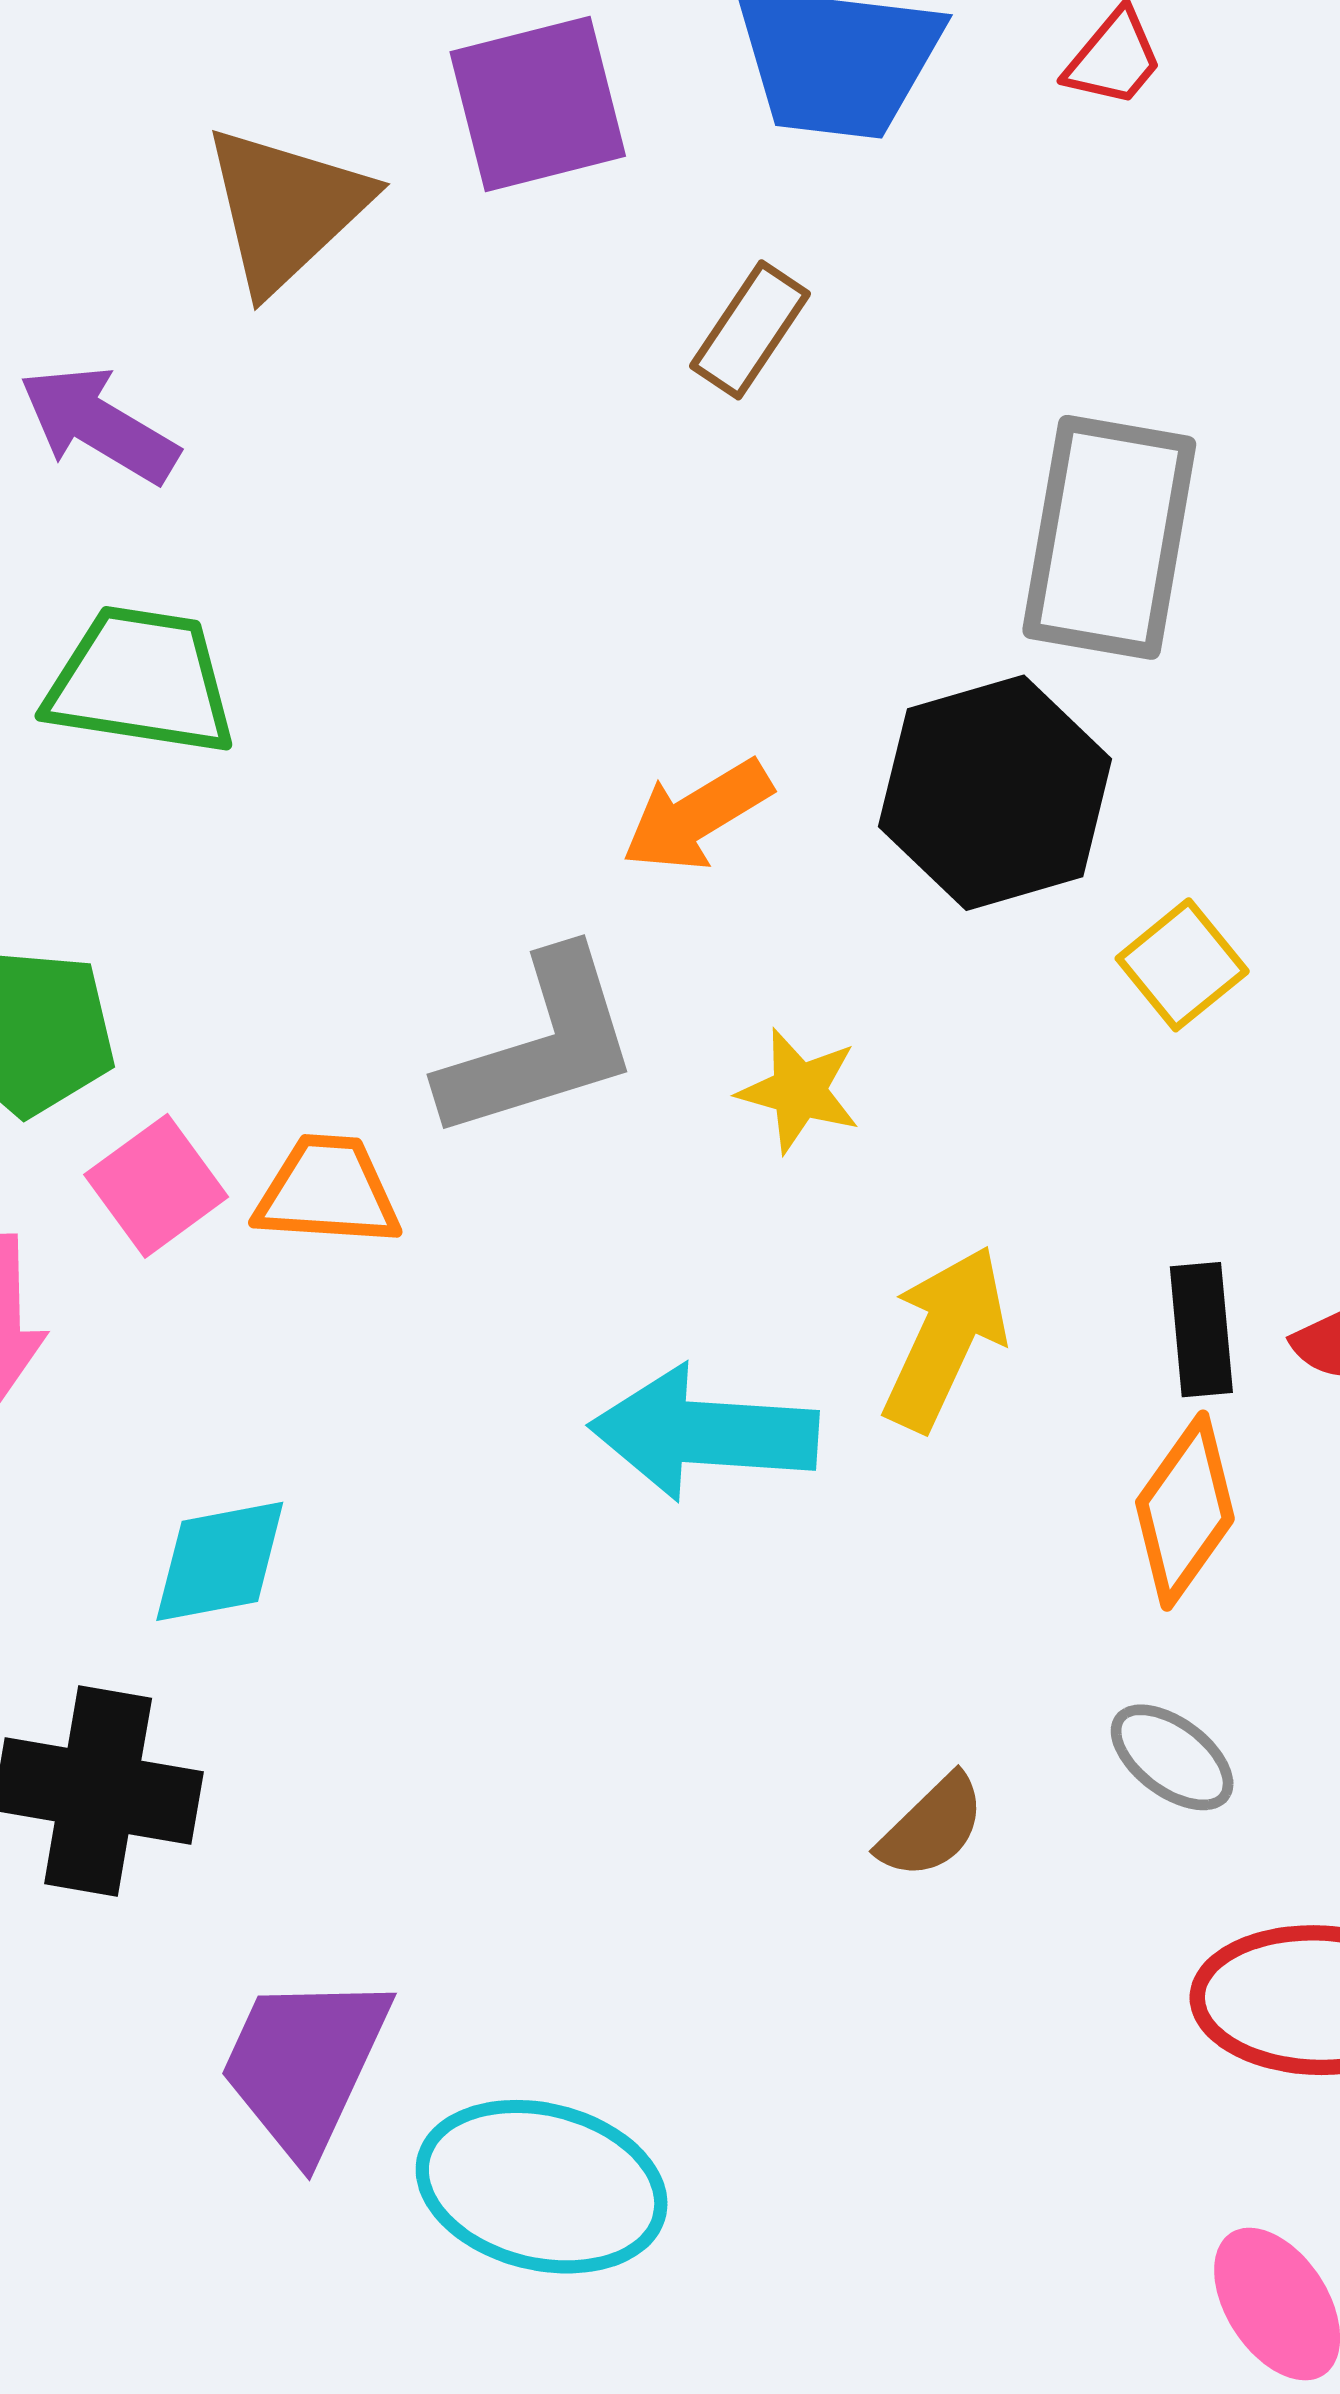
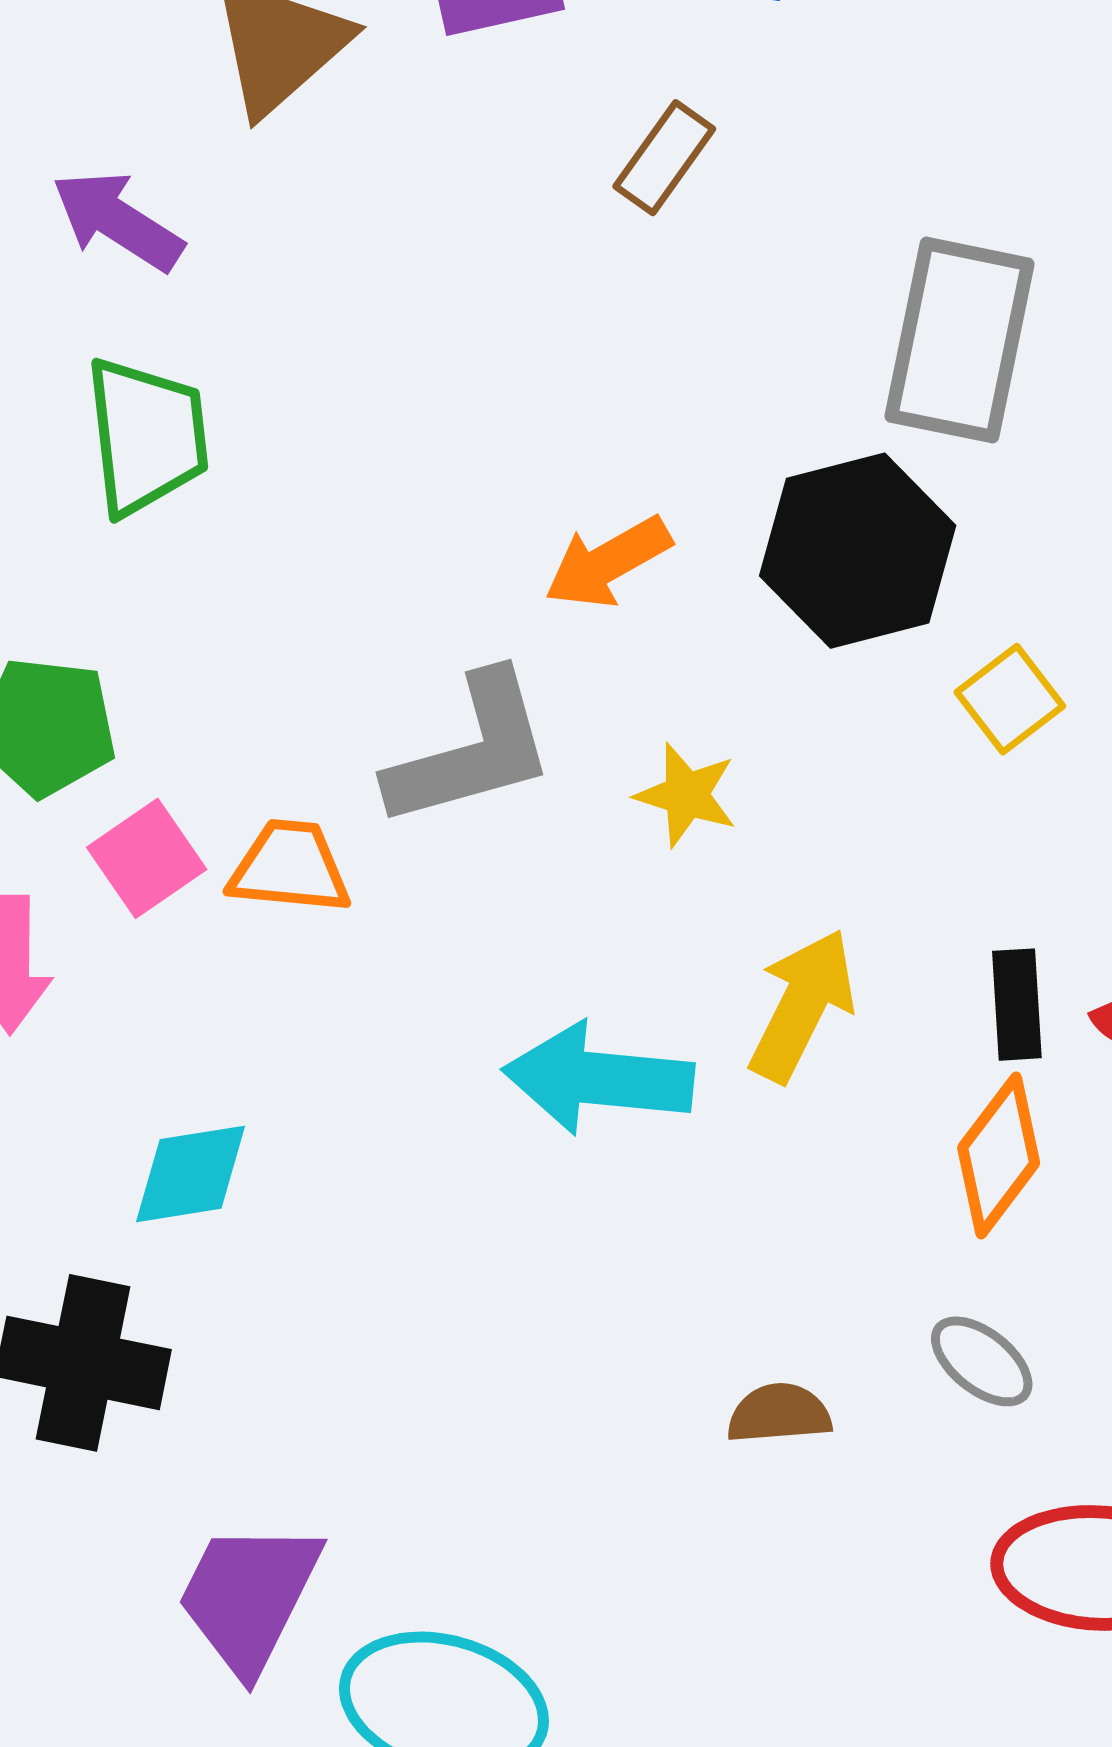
green trapezoid: (141, 681) -> (147, 436), turned 73
brown semicircle: (932, 1827) -> (779, 1413), turned -142

